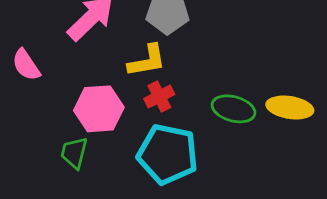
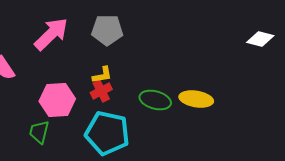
yellow L-shape: (147, 61) -> (102, 75), moved, size x0.7

